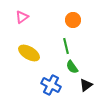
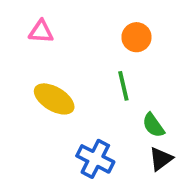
pink triangle: (22, 17) -> (41, 32), turned 40
green semicircle: (72, 67) -> (153, 125), moved

